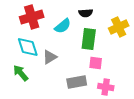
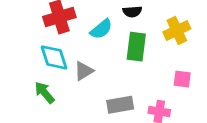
pink square: (96, 63) -> (182, 79), moved

